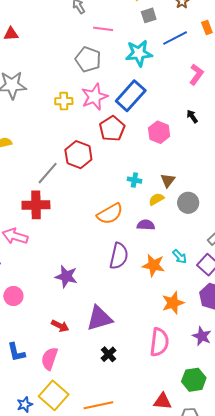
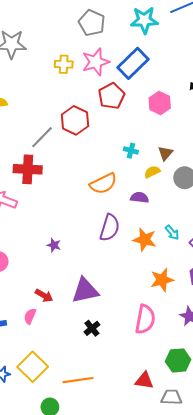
purple star: (66, 276) -> (54, 245), size x0.6
pink semicircle: (49, 359) -> (30, 316), moved, size x0.7

